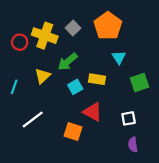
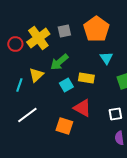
gray square: (73, 28) -> (64, 31), turned 32
yellow cross: (45, 36) -> (38, 38), turned 35
cyan line: (14, 87) -> (19, 85), moved

